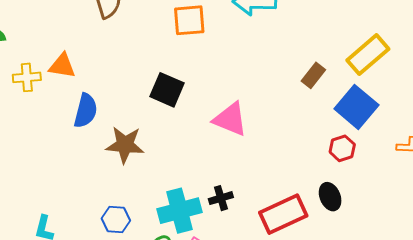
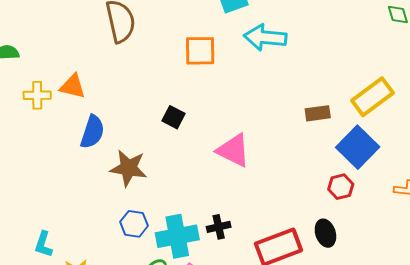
brown rectangle: (313, 75) -> (318, 113), turned 40
black square: (167, 90) -> (173, 117), size x0.7
blue hexagon: (116, 219) -> (134, 224), moved

